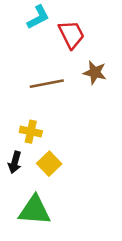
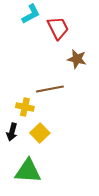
brown line: (47, 84) -> (50, 89), moved

